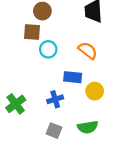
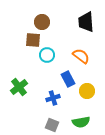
blue rectangle: (73, 77) -> (68, 79), turned 56
green cross: (16, 104) -> (19, 87), moved

